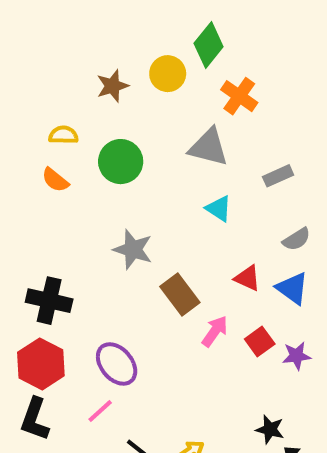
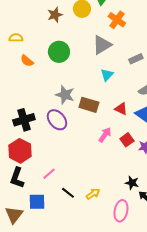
yellow semicircle: (63, 135) -> (16, 38), moved
gray triangle: (209, 147) -> (102, 45), turned -45
cyan triangle: (219, 209) -> (107, 75), turned 40
brown rectangle: (180, 294) -> (89, 105), moved, turned -36
black cross: (49, 301) -> (24, 120), turned -30
purple ellipse: (117, 364) -> (57, 120), moved

